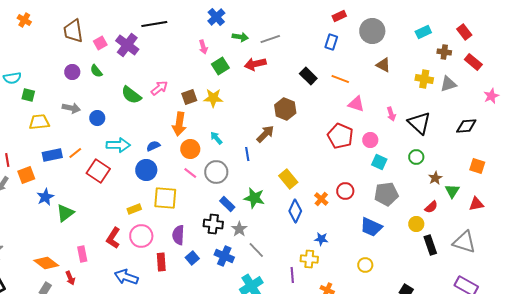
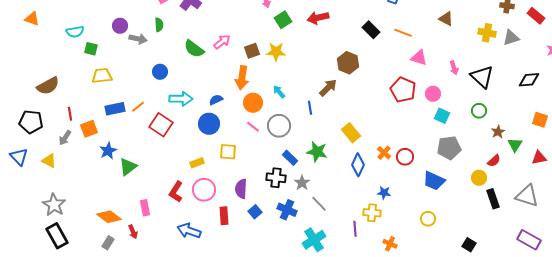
green semicircle: (96, 71) -> (159, 25), turned -144
purple circle: (72, 72) -> (120, 26), moved
gray arrow: (71, 108) -> (138, 39), moved
red circle: (345, 191) -> (405, 157), moved
yellow square: (165, 198) -> (228, 152), size x0.7

